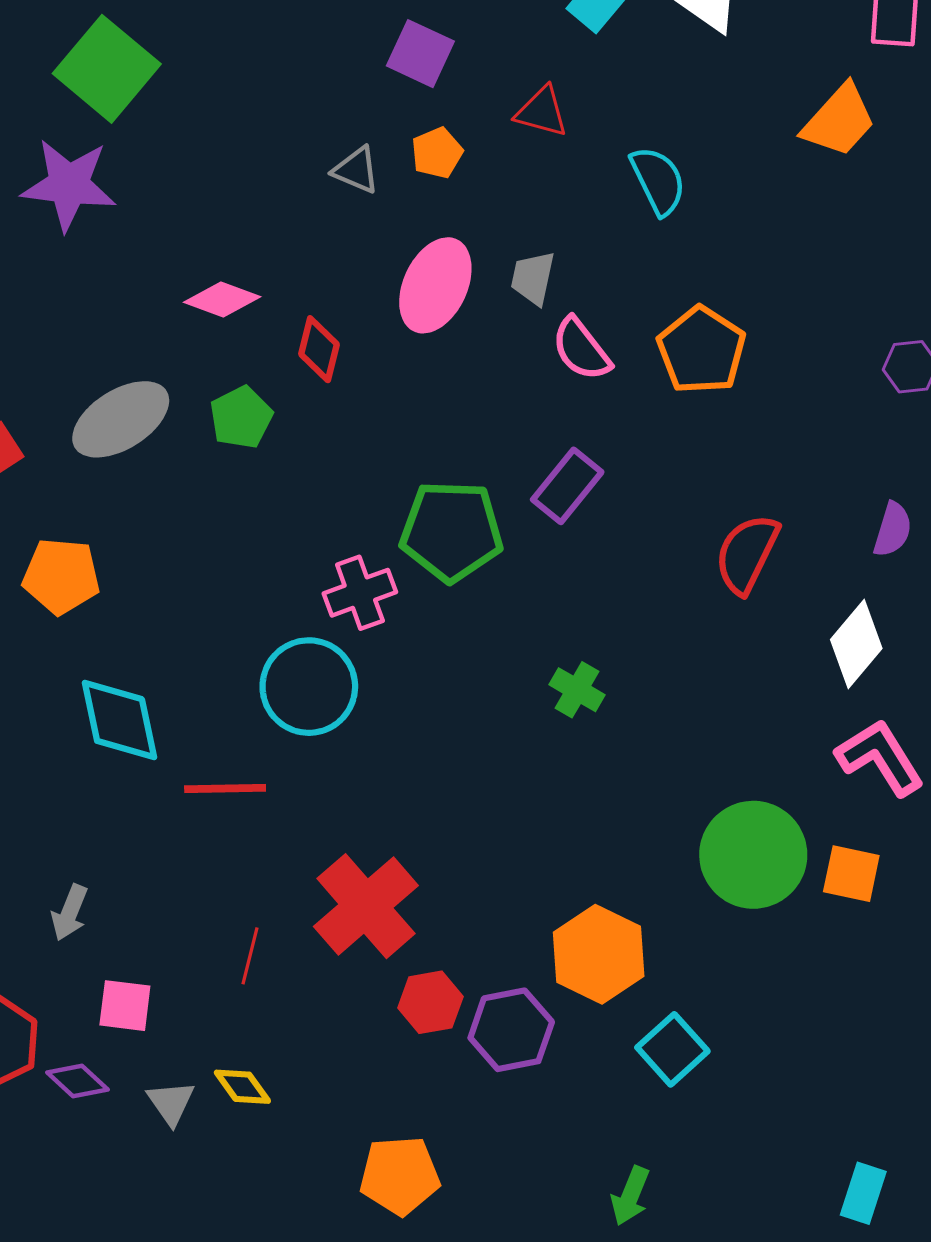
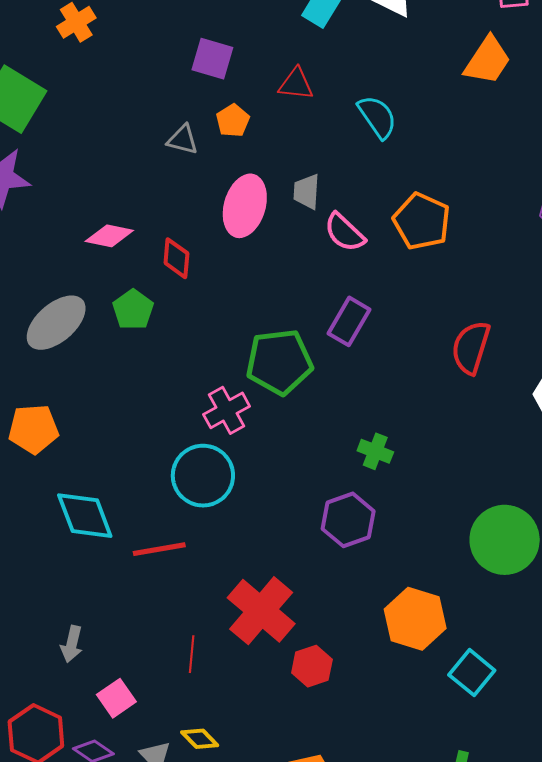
pink square: (125, 1006) -> (116, 698), turned -33
purple hexagon: (511, 1030) -> (348, 520), moved

